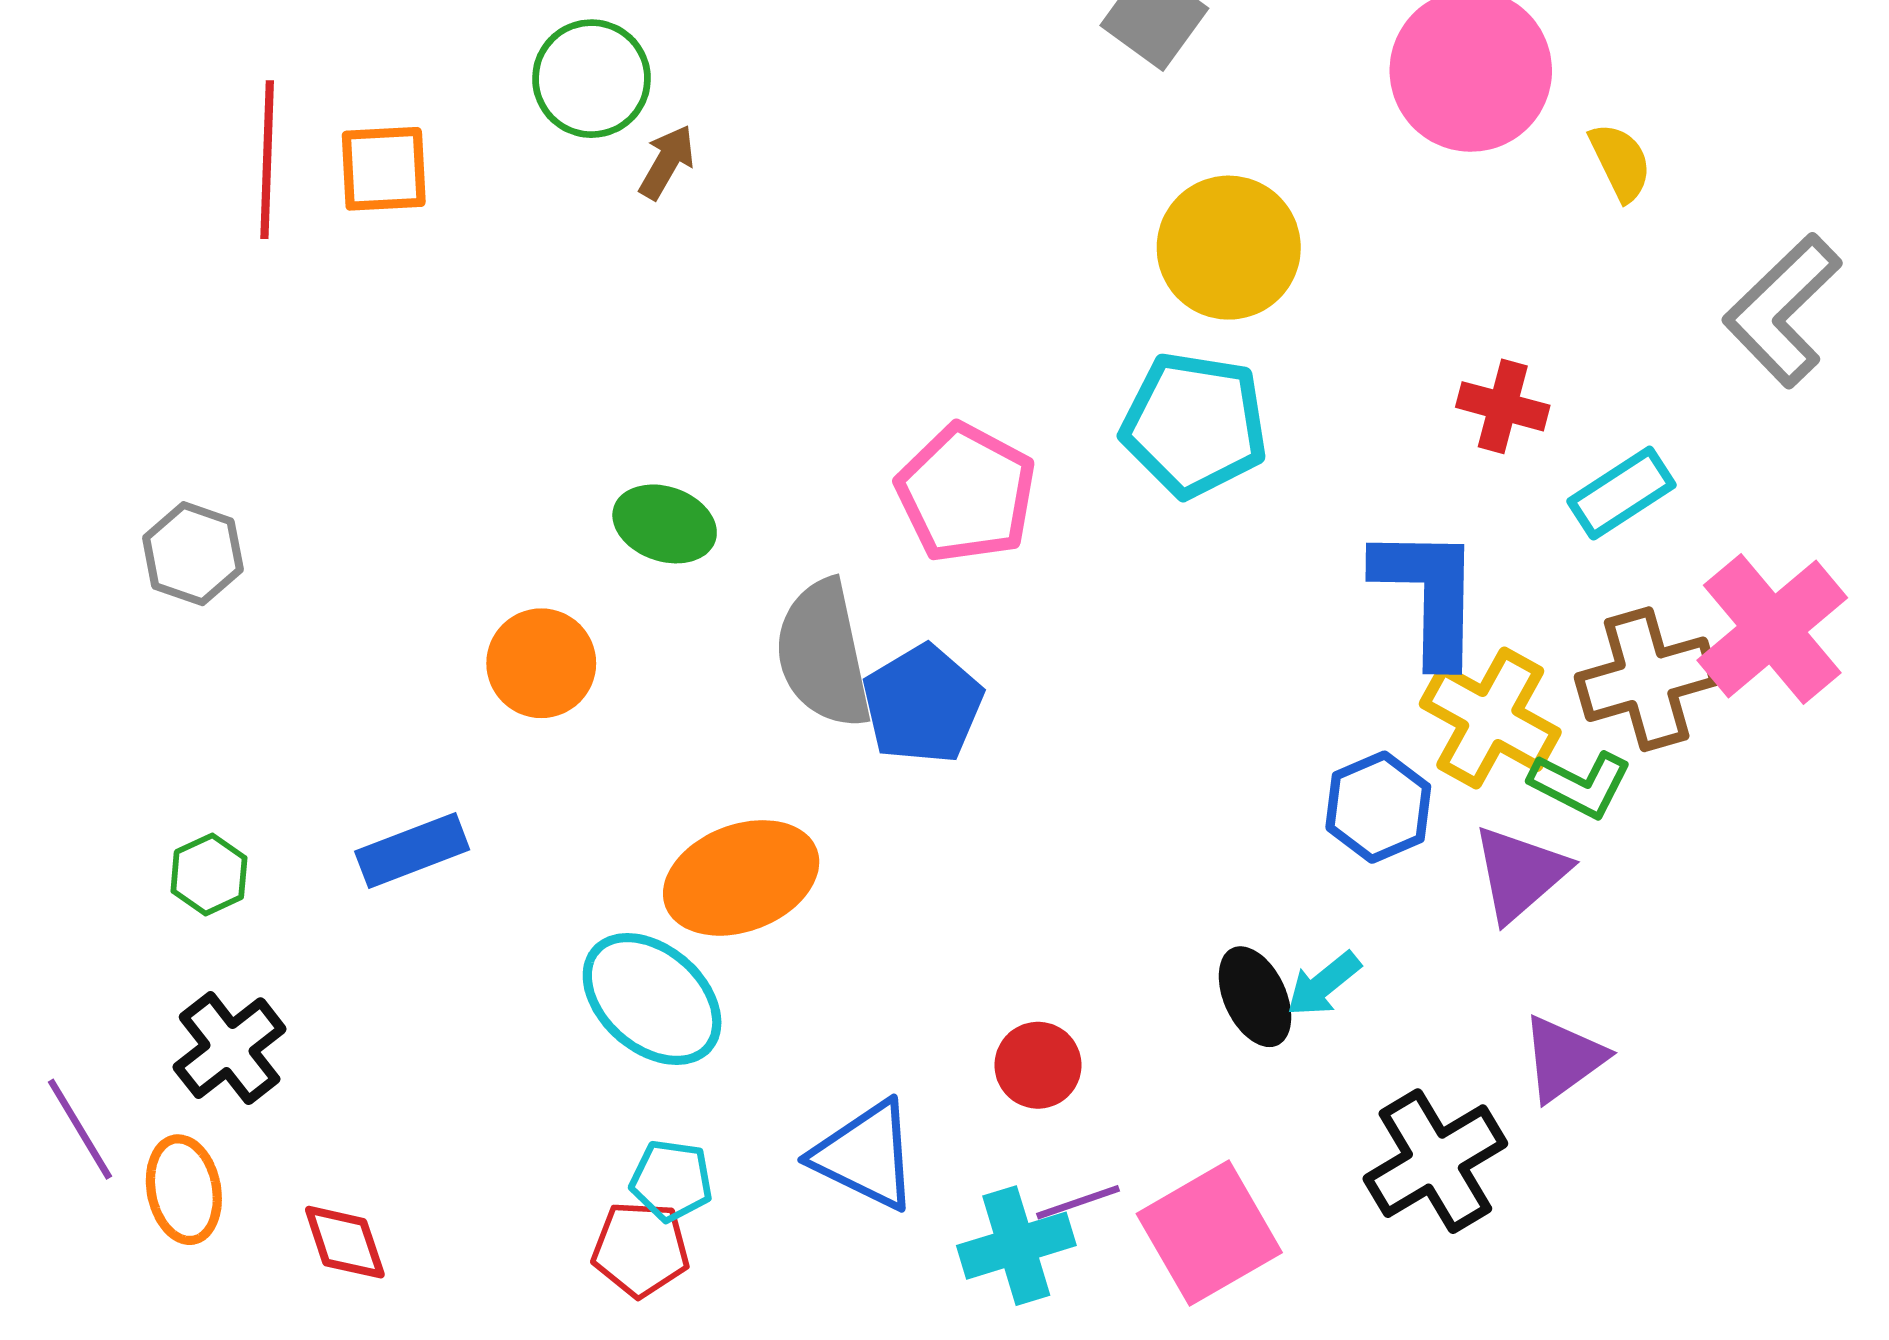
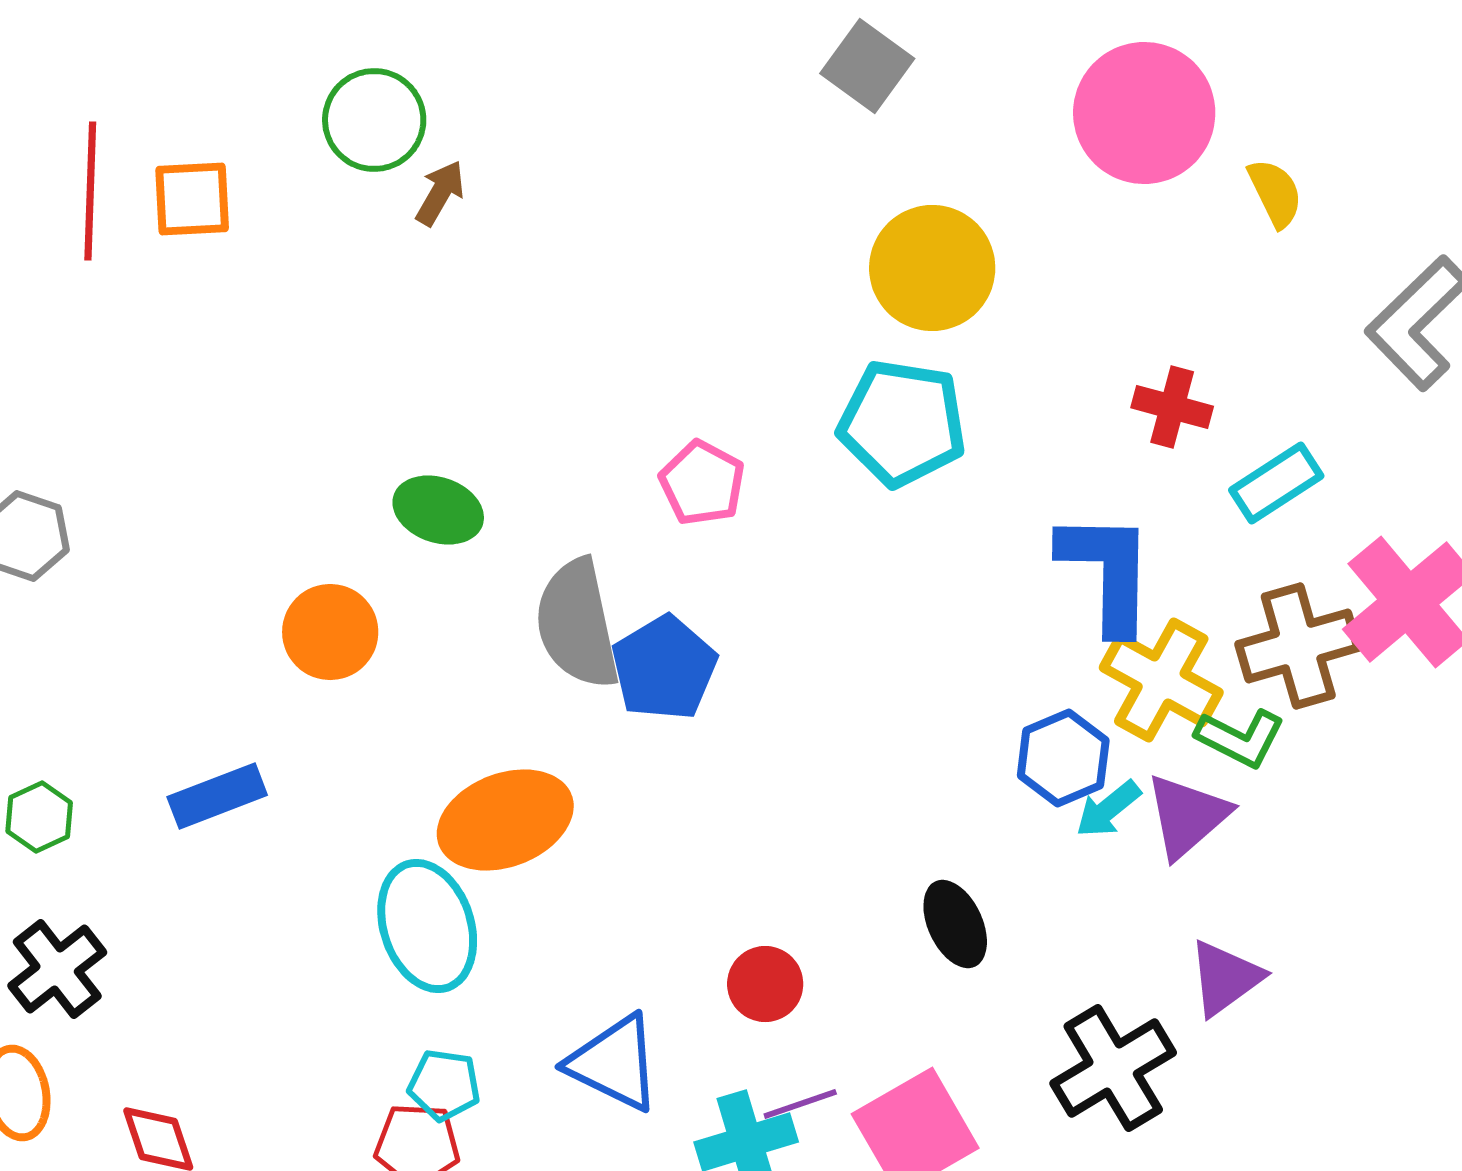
pink pentagon: (966, 493) -> (702, 483), size x0.7
cyan arrow: (1323, 984) -> (1108, 809), moved
cyan ellipse: (652, 999) -> (427, 926), turned 31

